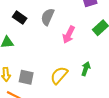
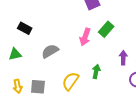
gray semicircle: (48, 17) -> (50, 51), moved, turned 42
pink arrow: (69, 35) -> (85, 37), moved

